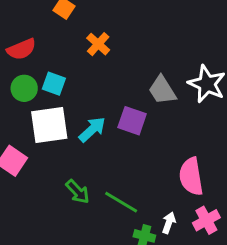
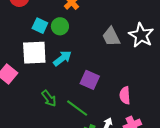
green circle: (24, 88) -> (60, 26), moved
purple square: (132, 121) -> (90, 80), moved
pink semicircle: (191, 176) -> (125, 95), size x0.7

